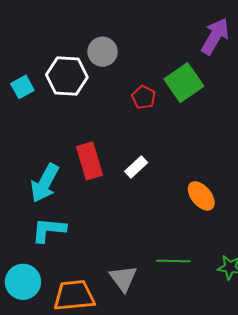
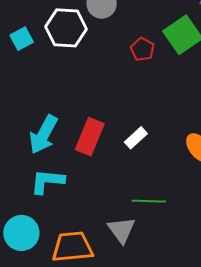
red rectangle: (89, 161) -> (90, 137), moved, turned 39
white rectangle: (136, 167) -> (136, 138), moved
green line: (173, 261) -> (149, 201), moved

